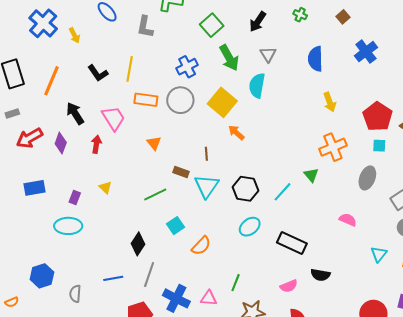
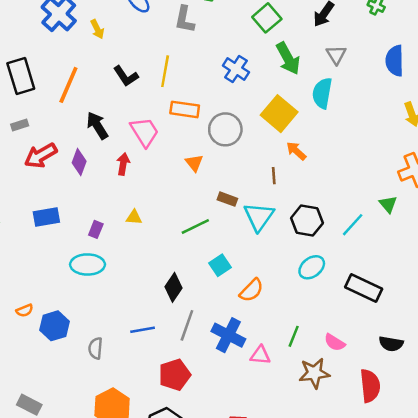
blue cross: (187, 67) -> (236, 69), turned -30
gray circle: (180, 100) -> (225, 129), moved
brown line: (206, 154) -> (274, 176), moved
yellow triangle: (105, 187) -> (134, 217), turned -40
black semicircle: (320, 275) -> (391, 344), moved
pink semicircle: (289, 286) -> (335, 342), moved, turned 54
blue cross: (176, 298) -> (228, 335), moved
orange semicircle: (12, 302) -> (25, 310), moved

